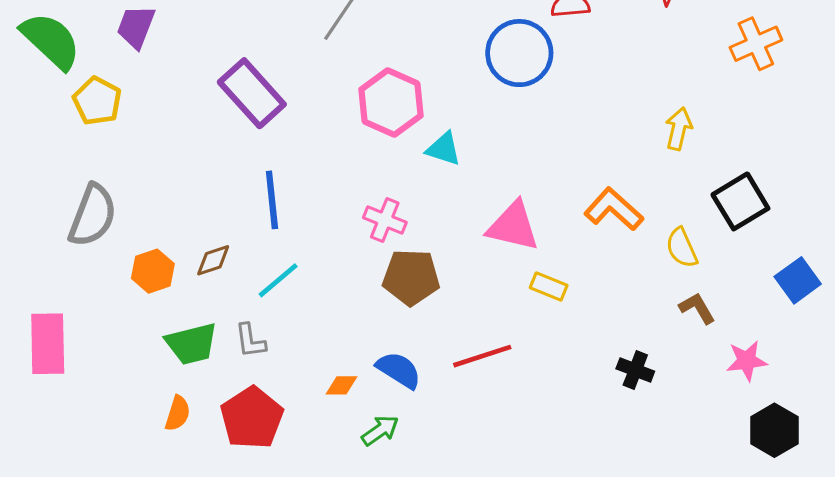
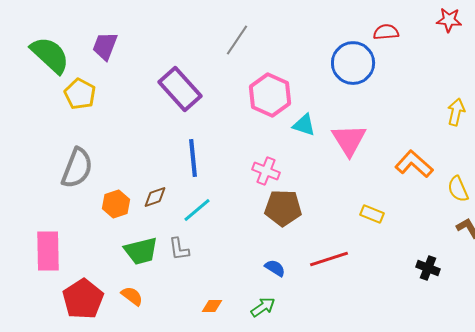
pink triangle: (513, 226) -> (349, 140), moved, turned 45
blue semicircle: (399, 370) -> (275, 268), size x0.7
orange diamond: (342, 385) -> (212, 306), moved
orange semicircle: (178, 413) -> (132, 296), turned -70
red pentagon: (252, 418) -> (83, 299), moved

